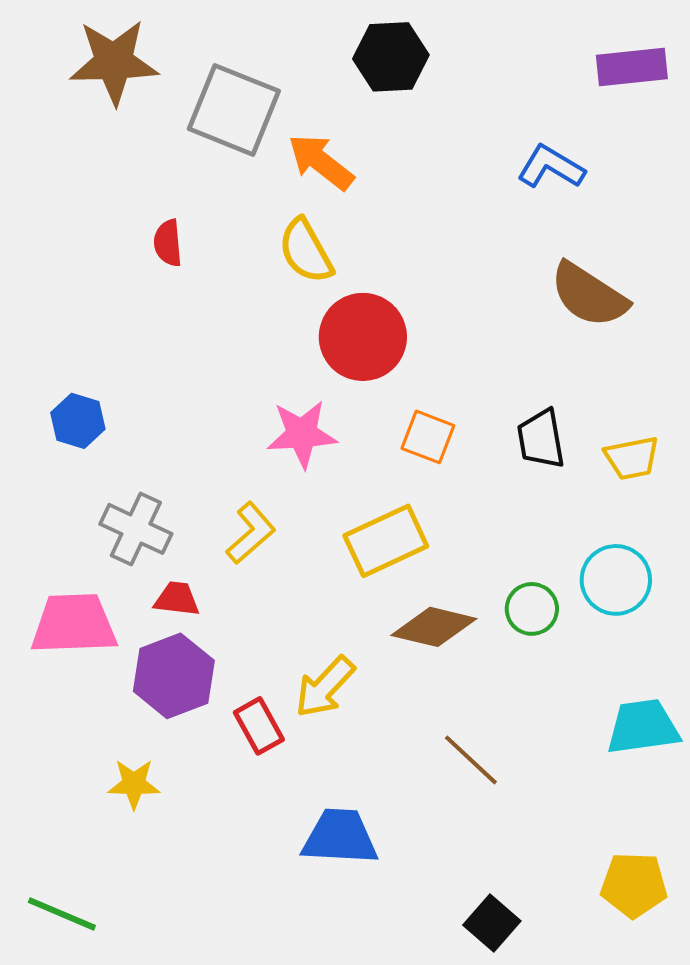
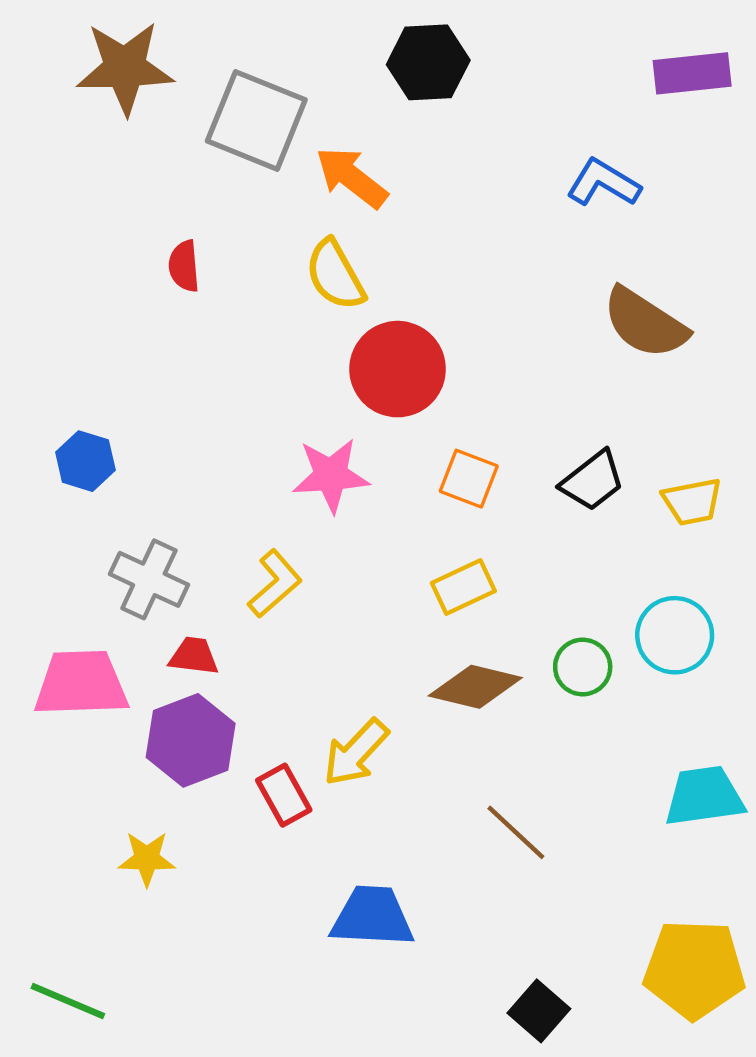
black trapezoid: (541, 439) -> (593, 481), turned -118
yellow rectangle: (386, 541) -> (463, 587), moved, size x0.7
yellow pentagon: (634, 885) -> (694, 969), size x1.4

